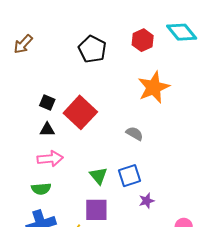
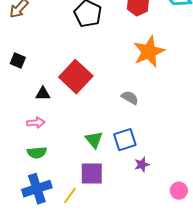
black square: (47, 102) -> (18, 61), moved
pink arrow: (50, 159) -> (36, 123), moved, size x0.7

